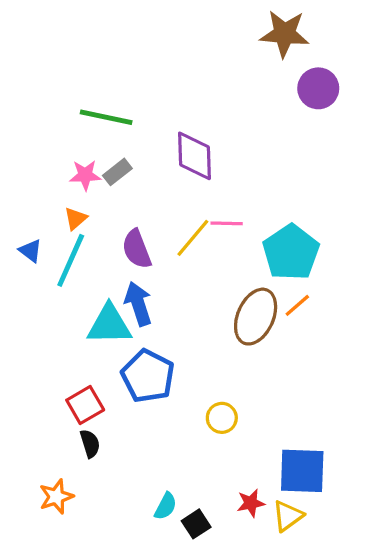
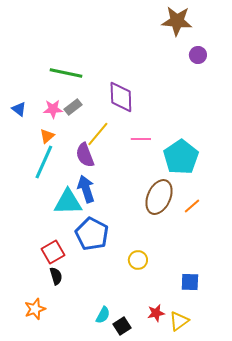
purple circle: (318, 88) -> (198, 55), size x0.7
yellow line: (193, 238) -> (98, 134), moved
blue triangle: (31, 251) -> (19, 109), moved
orange line: (297, 305) -> (192, 206), moved
blue square: (302, 471) -> (190, 282), moved, size x0.6

